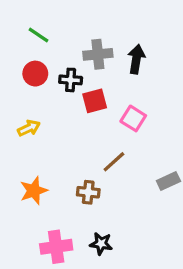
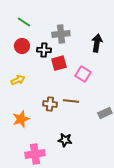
black arrow: (136, 59) -> (97, 43), moved
brown line: (114, 162) -> (71, 101), turned 49
brown cross: (88, 192) -> (50, 104), moved
black star: (101, 244) -> (65, 140), moved

